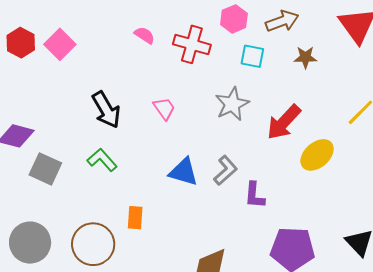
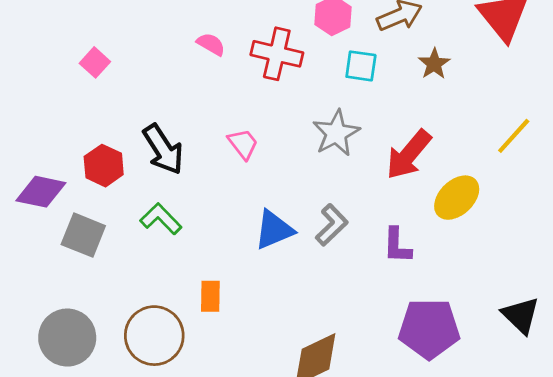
red hexagon: (21, 43) -> (104, 166), moved
pink square: (60, 44) -> (95, 62), size x0.7
brown star: (305, 57) -> (434, 64), turned -30
blue triangle: (184, 172) -> (274, 230), turned -36
purple L-shape: (254, 195) -> (397, 246), moved

